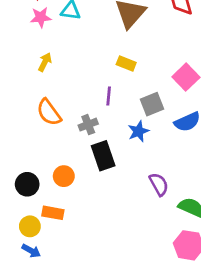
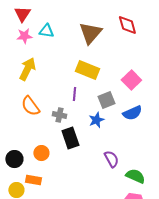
yellow arrow: (45, 62) -> (27, 69), size x1.6
yellow rectangle: (126, 63) -> (87, 70), size x1.6
gray cross: (88, 125) -> (59, 115), turned 32

